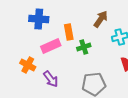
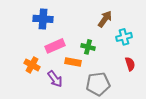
orange rectangle: (69, 32) -> (73, 62), moved, turned -70
green cross: (84, 47) -> (88, 47), turned 32

